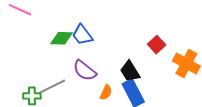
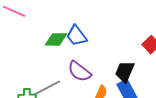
black trapezoid: (130, 71) -> (125, 72), turned 55

